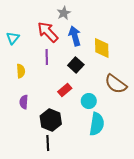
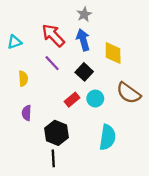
gray star: (64, 13) -> (84, 14), moved
cyan triangle: (13, 38) -> (14, 42), turned 32
purple line: (47, 57) -> (52, 63), turned -42
cyan circle: (89, 101) -> (95, 99), moved

